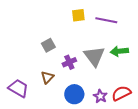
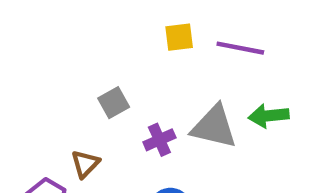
gray triangle: (94, 56) -> (214, 127), turned -40
brown triangle: (47, 77) -> (85, 164), moved

